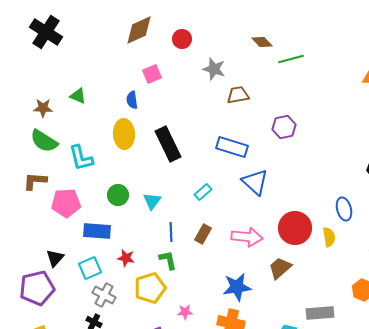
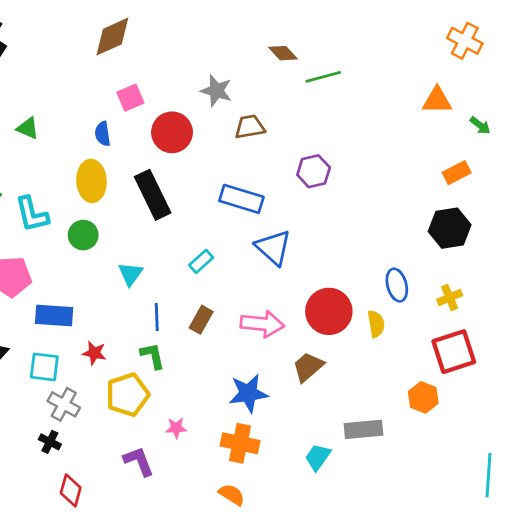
red circle: (182, 39) -> (172, 132), moved, size x1.5
green circle: (118, 195) -> (83, 235), moved
cyan square: (90, 268) -> (44, 367), turned 30

